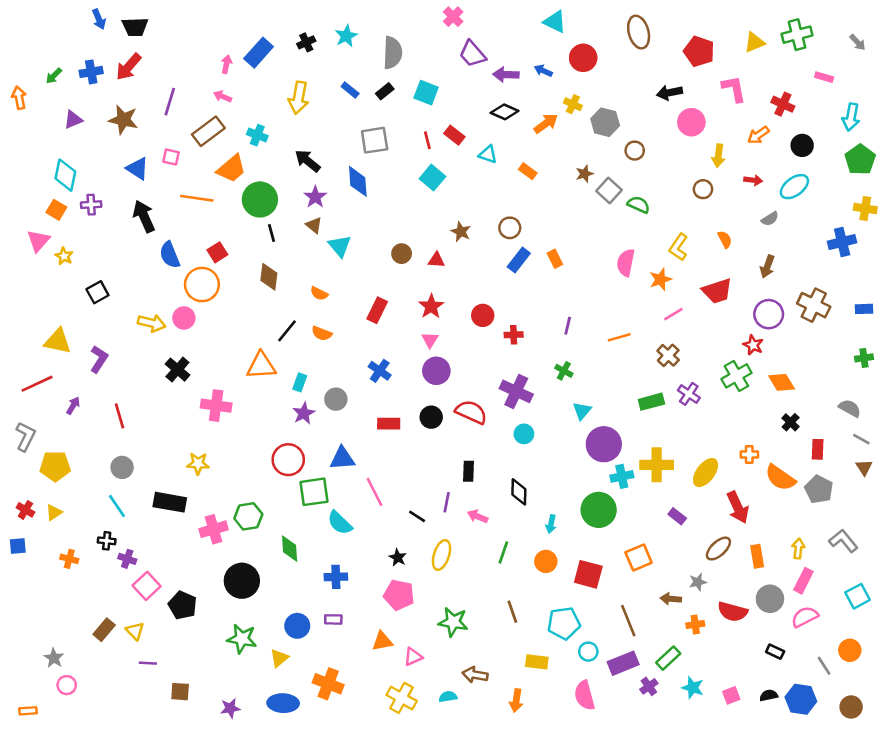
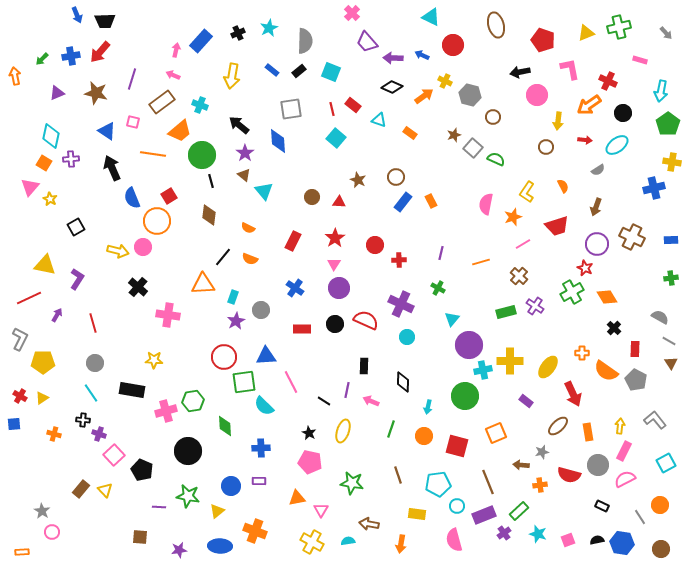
orange arrow: (758, 135) -> (589, 105), size x1.4
pink triangle: (413, 657) -> (321, 510), turned -35
purple line: (148, 663) -> (159, 507), moved

